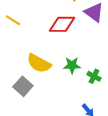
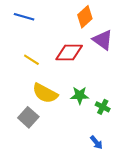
yellow line: (13, 20) -> (31, 60), moved

